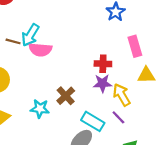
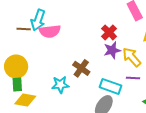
red cross: (103, 64) -> (109, 32), turned -35
purple line: (118, 117) -> (133, 78), turned -32

